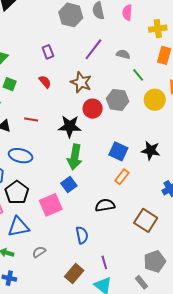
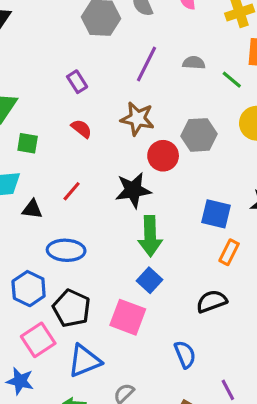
green line: (138, 75) -> (232, 80), moved
red line: (31, 120) -> (72, 191), turned -48
pink square: (51, 205) -> (128, 317), turned -35

